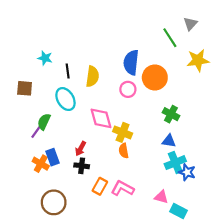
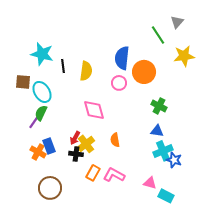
cyan star: (45, 58) -> (42, 54), size x1.6
cyan ellipse: (65, 99) -> (42, 92), moved
yellow cross: (123, 132) -> (86, 144), moved, turned 30

